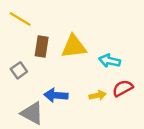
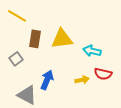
red semicircle: (123, 88) -> (103, 74), turned -138
blue arrow: (56, 95) -> (47, 80), turned 108

